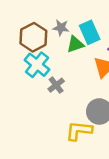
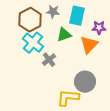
cyan rectangle: (90, 32) -> (77, 16), turned 36
green triangle: (75, 44) -> (64, 35), moved

